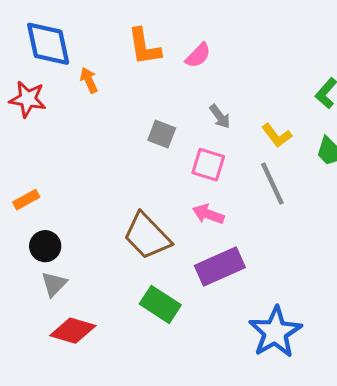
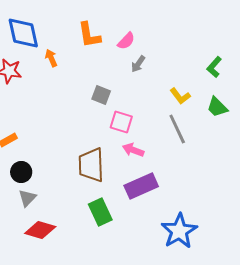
gray arrow: (220, 117) -> (138, 64), moved, turned 72
pink square: (208, 165) -> (121, 122), moved
brown trapezoid: (147, 236) -> (91, 165), turned 42
green rectangle: (160, 304) -> (100, 212), turned 32

